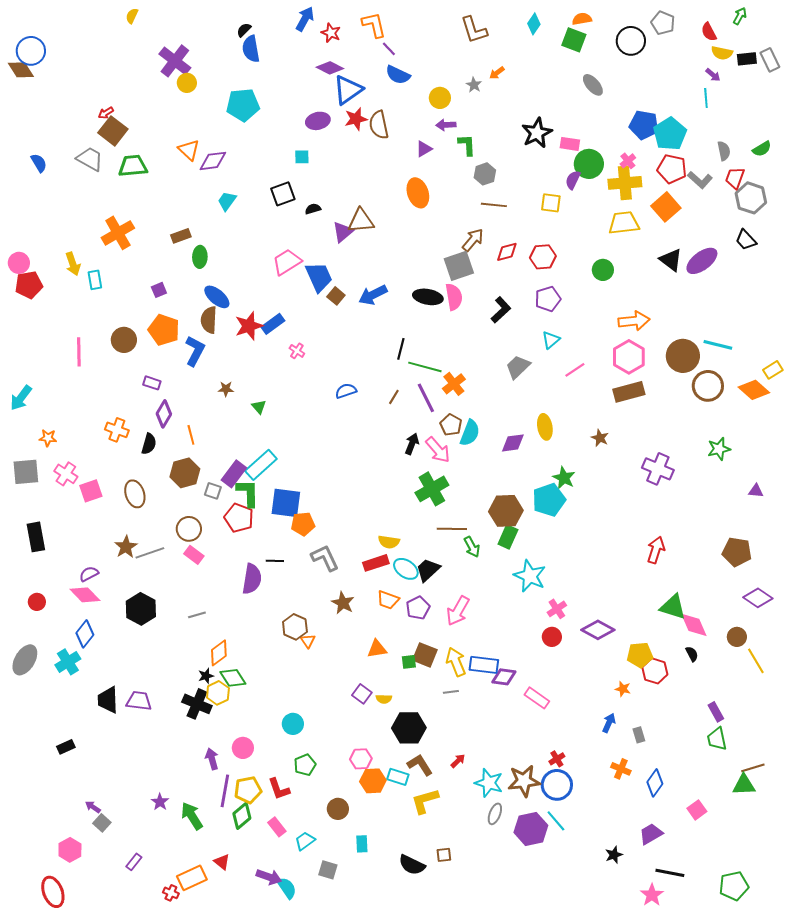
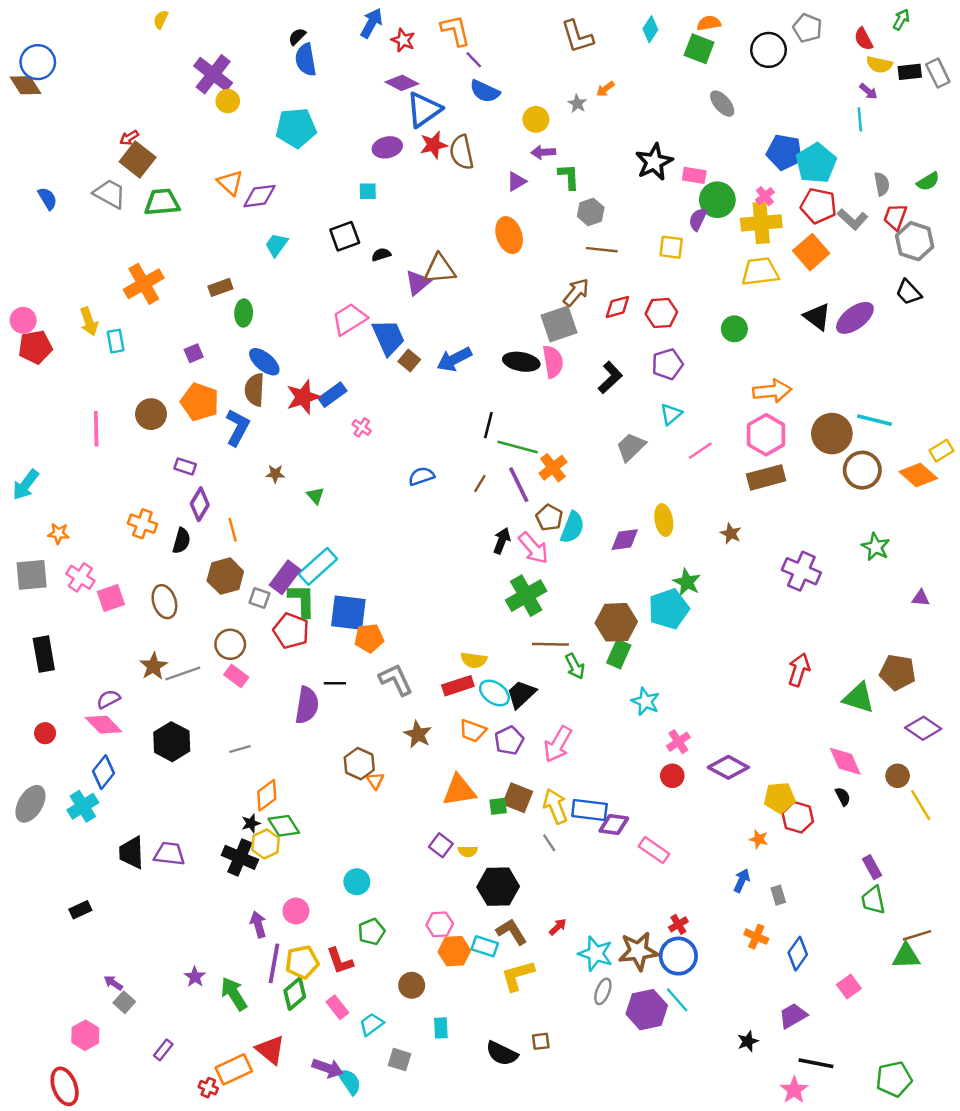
green star: (719, 449) -> (876, 547), turned -30
cyan star: (530, 576) -> (645, 702), size x0.7
green triangle: (673, 607) -> (859, 698), moved
orange triangle: (377, 649) -> (459, 790), size x1.4
gray line: (451, 692) -> (549, 843), turned 63
red triangle: (222, 862) -> (270, 1050), size x1.5

